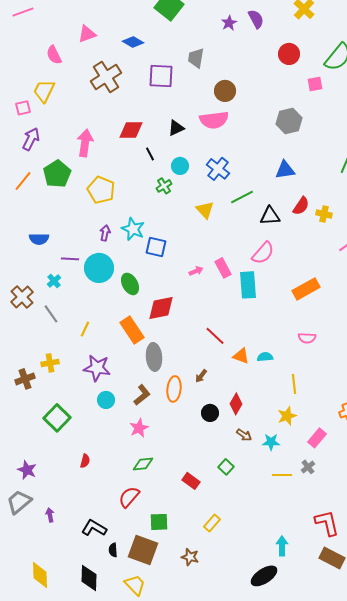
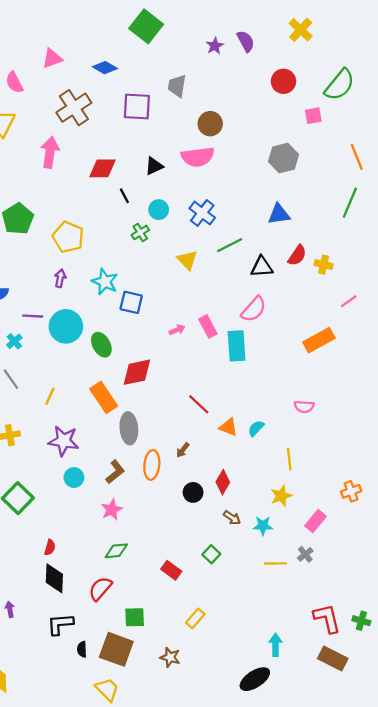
pink arrow: (85, 143) -> (50, 152), moved
purple arrow: (105, 233) -> (60, 278), moved
orange rectangle: (306, 289) -> (319, 340), moved
cyan semicircle: (265, 357) -> (256, 428), turned -42
black L-shape: (94, 528) -> (60, 624), turned -35
black diamond: (89, 578) -> (54, 578), moved

